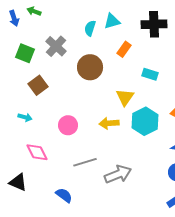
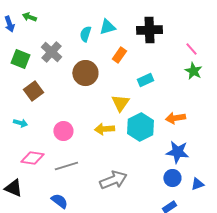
cyan rectangle: (150, 74) -> (145, 80), turned -42
pink diamond: (37, 152) -> (32, 158), turned -55
gray line: (85, 162) -> (66, 166), moved

